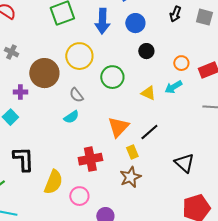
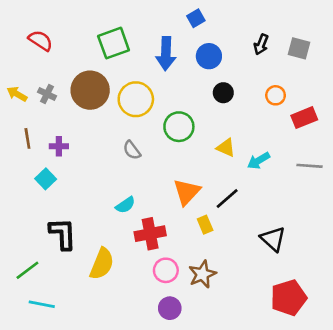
orange circle: (181, 63) -> (276, 95), moved
brown circle: (44, 73) -> (90, 90), moved
cyan arrow: (173, 87) -> (259, 161), moved
cyan semicircle: (71, 117) -> (125, 205), moved
brown star: (130, 177) -> (202, 274), moved
pink circle: (79, 196) -> (166, 270), moved

